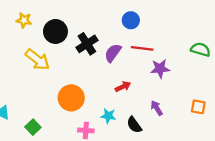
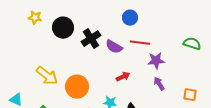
purple semicircle: (113, 53) -> (114, 47), turned -96
yellow arrow: (37, 60) -> (47, 76), moved
purple arrow: (157, 108) -> (159, 84), moved

